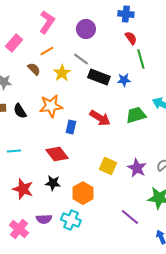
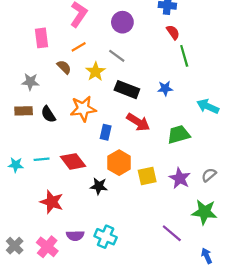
pink rectangle: (14, 43) -> (42, 38), turned -48
black rectangle: (99, 77) -> (127, 90), moved
blue star: (124, 80) -> (165, 88), moved
green trapezoid: (136, 115) -> (179, 134), moved
red diamond: (57, 154) -> (73, 161), moved
yellow square: (108, 166) -> (147, 176), turned -36
black star: (53, 183) -> (99, 186), moved
orange hexagon: (83, 193) -> (119, 163), moved

